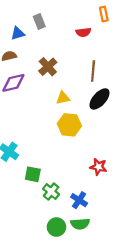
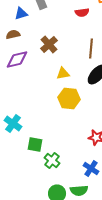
blue cross: (79, 200) -> (91, 168), moved

